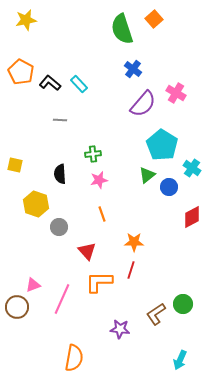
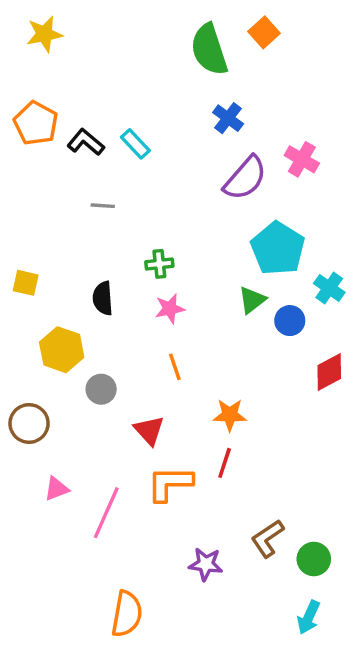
green circle: (183, 304) -> (314, 559), moved
brown circle: (17, 307) -> (29, 423), moved

